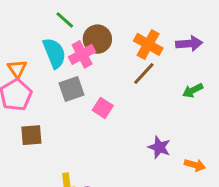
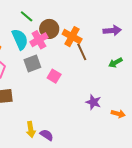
orange cross: (148, 44) -> (72, 37), moved
brown line: (144, 73) -> (82, 52), turned -66

